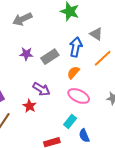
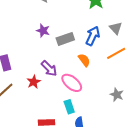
orange semicircle: (73, 73) -> (84, 60), turned 88
pink ellipse: (79, 96) -> (72, 83), moved
cyan rectangle: (70, 121) -> (69, 107), turned -72

